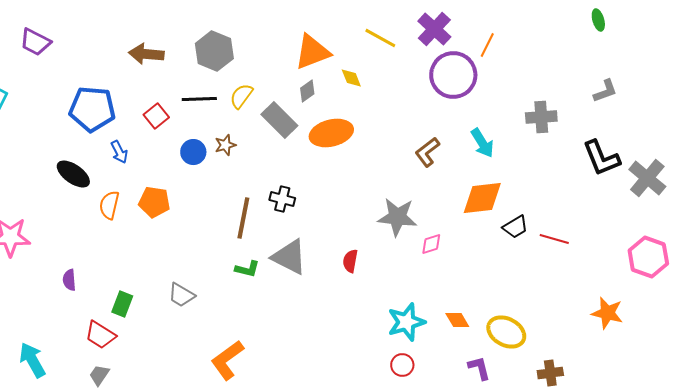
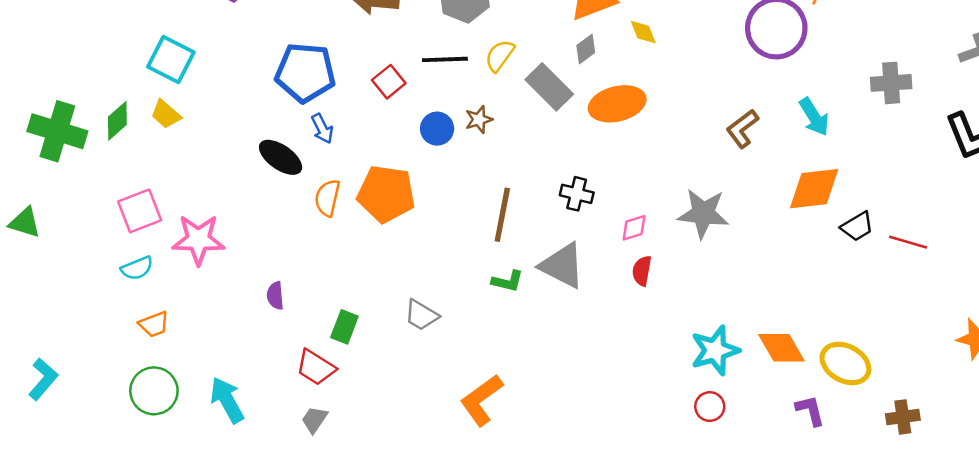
blue arrow: (119, 152) -> (322, 129), moved
black cross: (282, 199) -> (577, 194), moved
orange pentagon: (154, 202) -> (386, 194), size x1.4
pink diamond: (431, 244) -> (634, 228), moved
orange diamond: (457, 320) -> (782, 348), size x1.5

